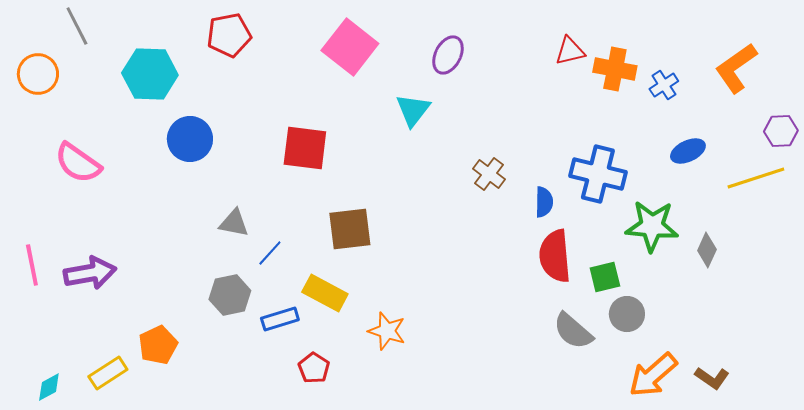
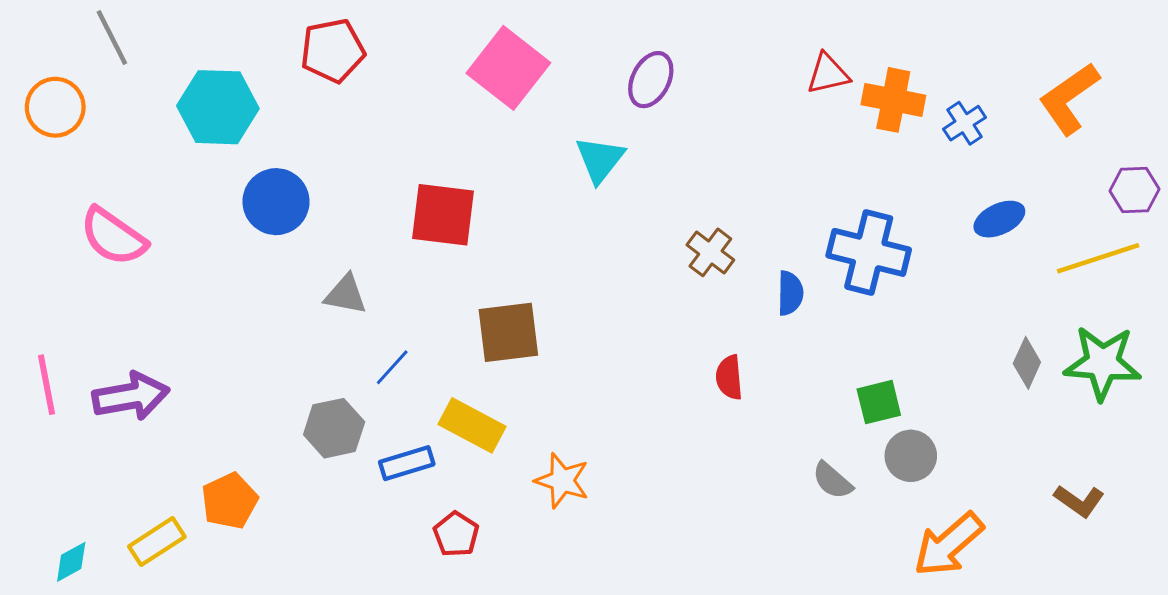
gray triangle: (234, 223) -> (346, 295), moved
green star: (652, 226) -> (1103, 363), moved
red semicircle: (555, 256) -> (729, 377), moved, size x0.6
gray semicircle: (573, 331) -> (832, 481), size x0.7
brown L-shape: (712, 378) -> (1079, 501), moved

